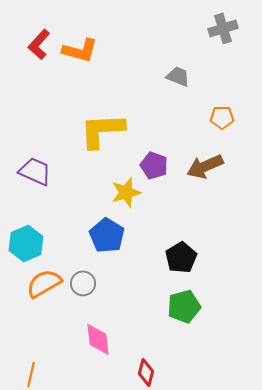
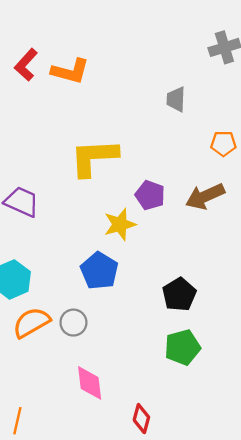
gray trapezoid: (178, 76) -> (176, 99), turned -110

